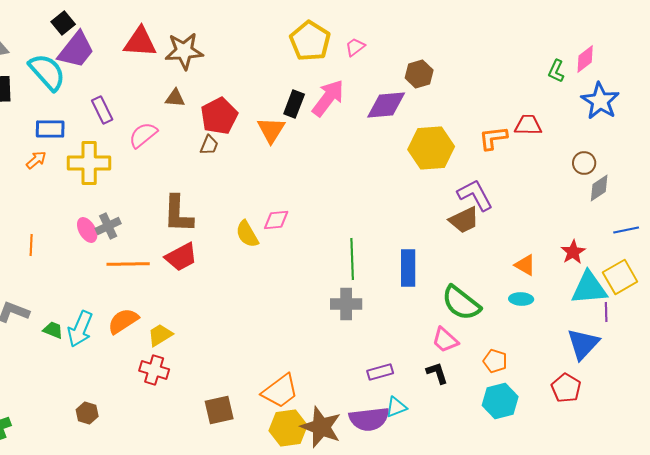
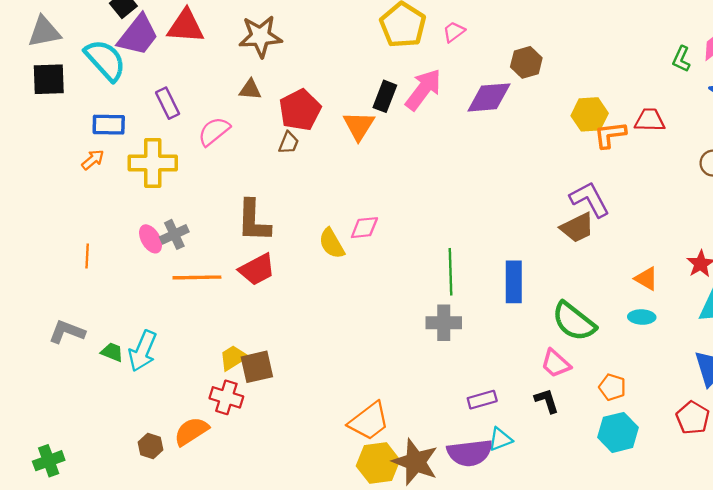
red triangle: (140, 42) -> (186, 26), moved
yellow hexagon: (431, 148) -> (590, 114), moved, size x0.7
orange semicircle: (123, 321) -> (191, 431), moved
brown square: (219, 410) -> (257, 367), moved

